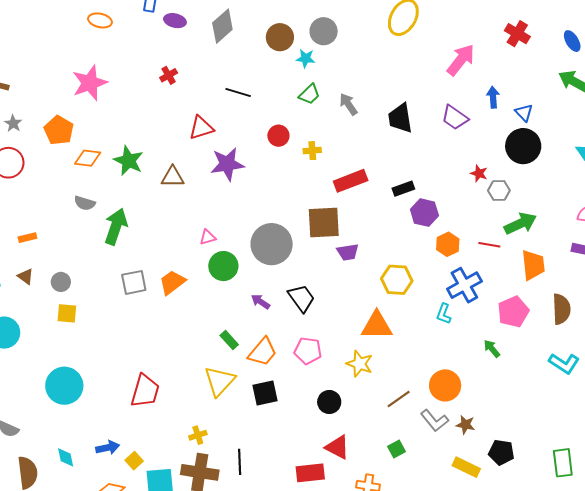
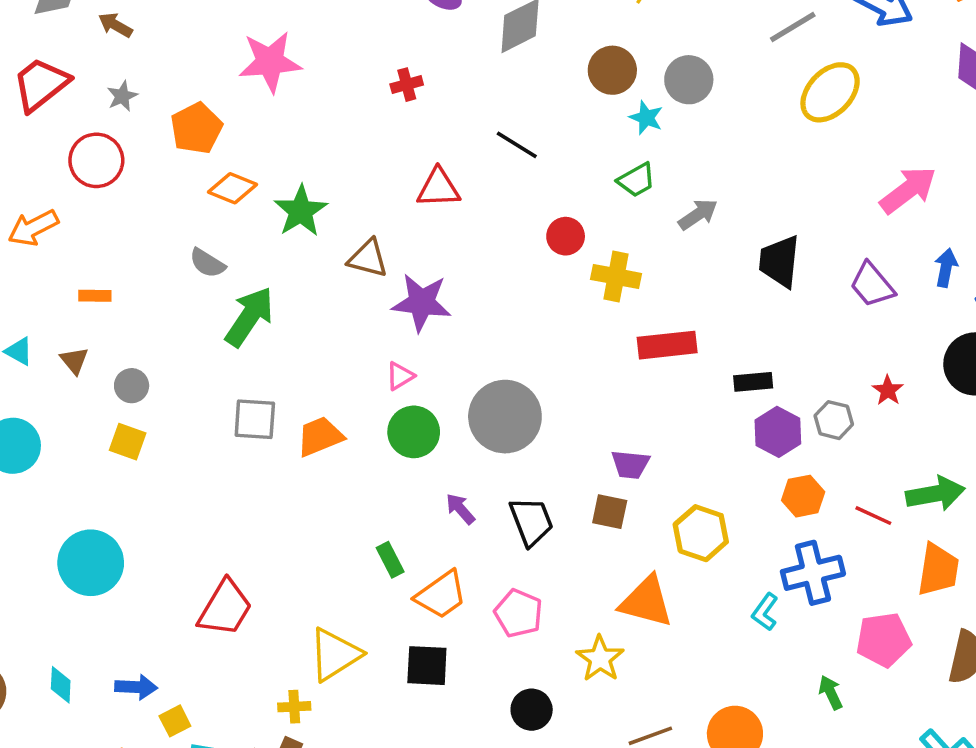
gray arrow: (348, 104) -> (698, 214), turned 75
yellow cross: (312, 151) -> (616, 276), size x1.5
purple star: (227, 164) -> (422, 302), moved
gray hexagon: (499, 190) -> (834, 420), moved
brown square: (324, 223) -> (610, 512), moved, size x0.6
pink triangle: (208, 237) -> (400, 376), turned -30
yellow triangle: (220, 381) -> (335, 654), moved

